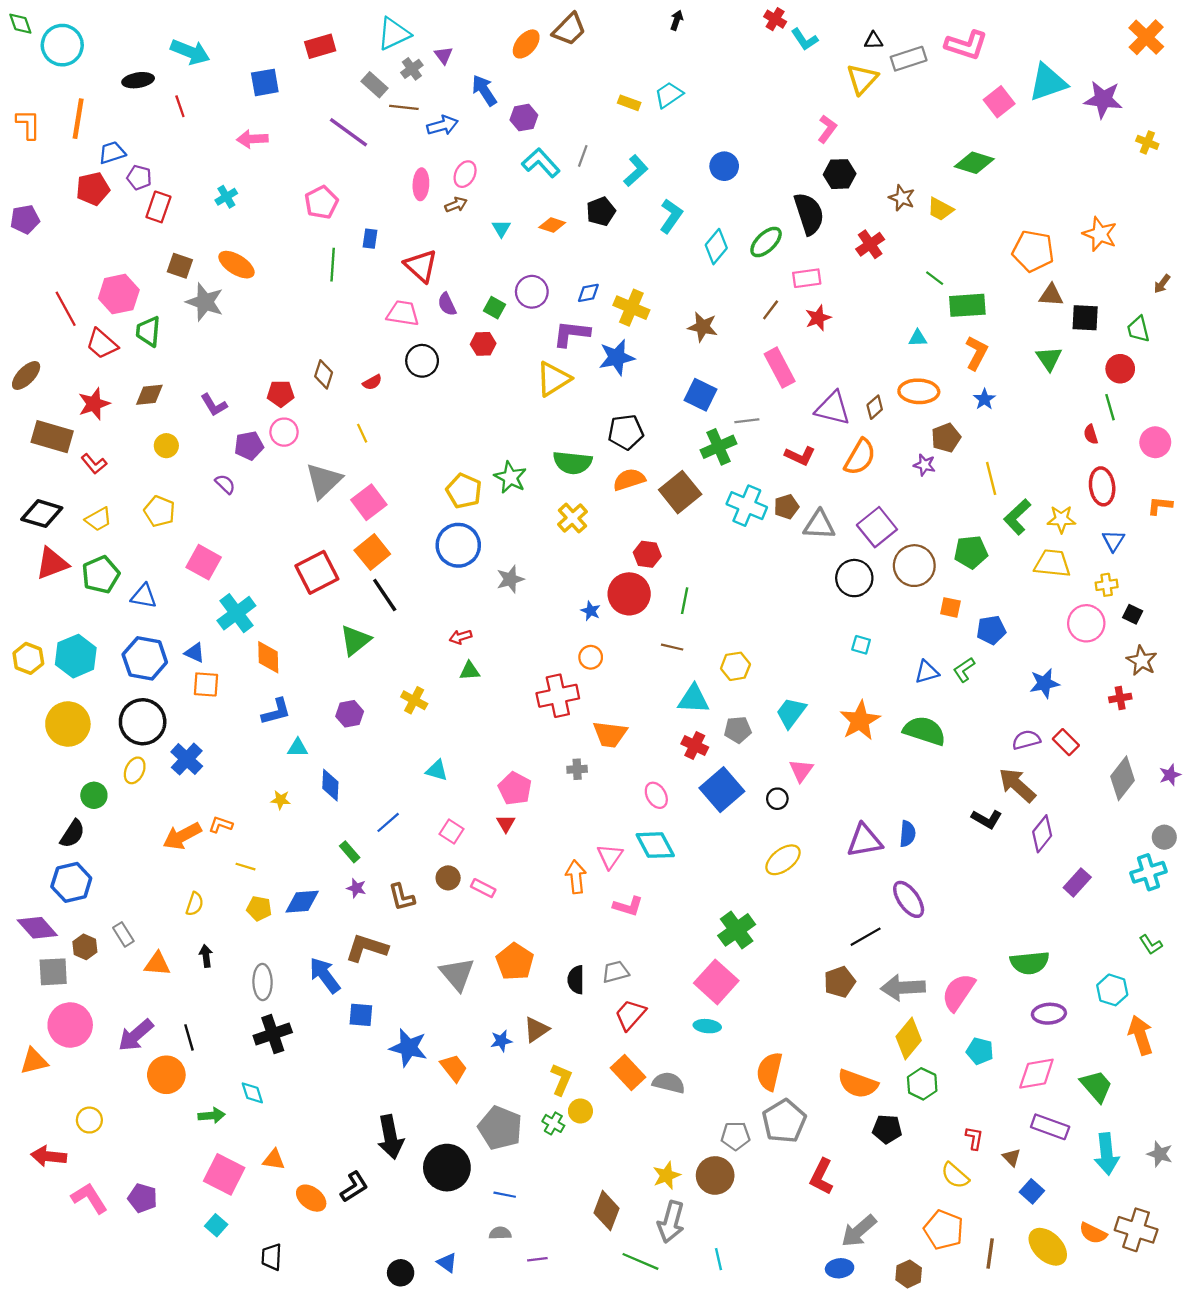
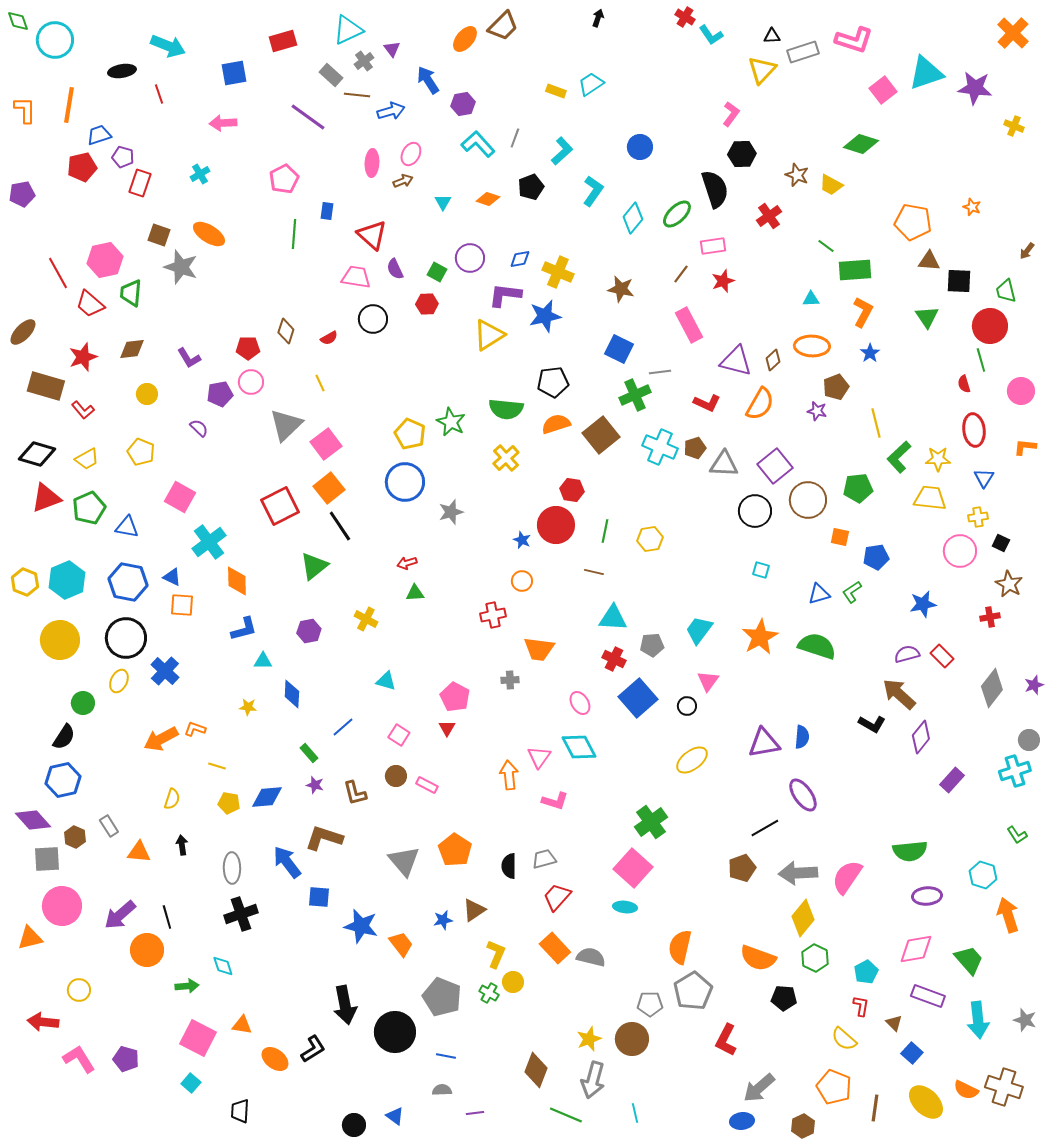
orange star: (1100, 234) -> (972, 207), size x0.6
red circle: (1120, 369) -> (990, 326), size x1.4
yellow hexagon: (735, 666) -> (650, 539), moved
red cross: (558, 696) -> (493, 615), size x0.7
cyan pentagon: (980, 1051) -> (866, 972), moved, turned 30

